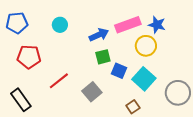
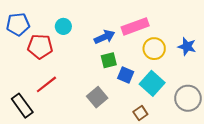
blue star: (157, 25) -> (187, 46), moved
red pentagon: (29, 57) -> (40, 46), moved
red line: (59, 81) -> (46, 84), moved

